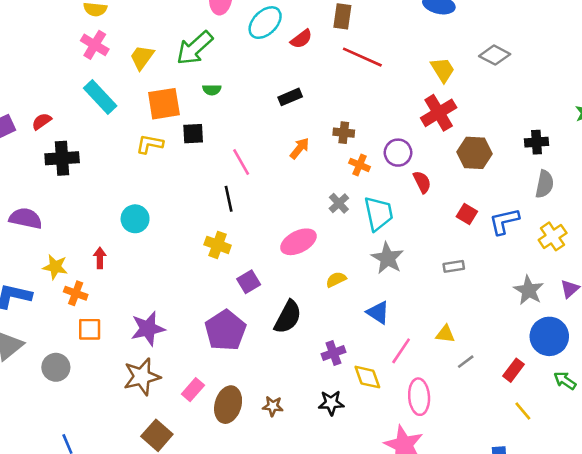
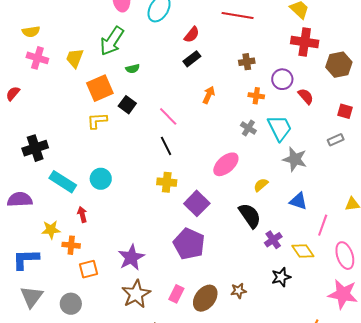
red semicircle: (301, 39) -> (192, 35), moved
cyan rectangle: (100, 97) -> (63, 182), moved
red cross: (439, 113) -> (305, 42), turned -36
red semicircle: (42, 121) -> (13, 93), moved
brown cross: (344, 133) -> (247, 62), moved
black square: (193, 134) -> (127, 105), turned -36
gray rectangle: (454, 266) -> (336, 140), moved
purple square: (249, 282) -> (197, 203), size x1.4
black semicircle: (288, 317) -> (250, 216), moved, turned -48
brown ellipse: (228, 405) -> (205, 298), turned 36

